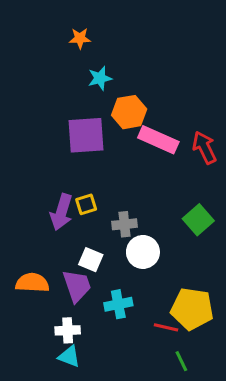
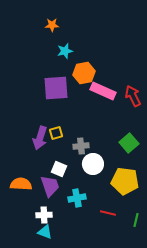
yellow pentagon: (192, 309) -> (125, 181), moved
green line: (181, 361) -> (136, 220), moved, turned 40

